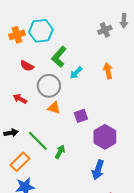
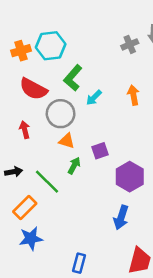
red semicircle: (27, 66) -> (33, 89), size x1.6
red arrow: (20, 99) -> (25, 130), turned 48
green arrow: (60, 152) -> (74, 166), moved

